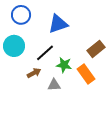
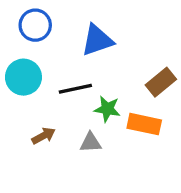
black line: (45, 53) -> (75, 89), turned 30
brown arrow: (34, 73) -> (44, 136), moved
orange rectangle: (86, 74) -> (144, 124), turned -42

